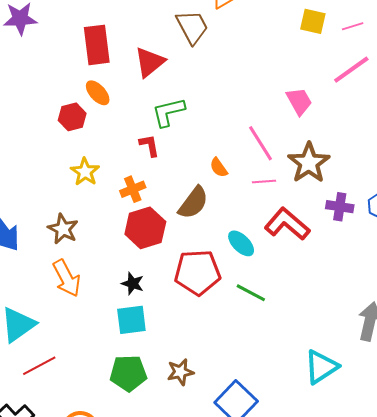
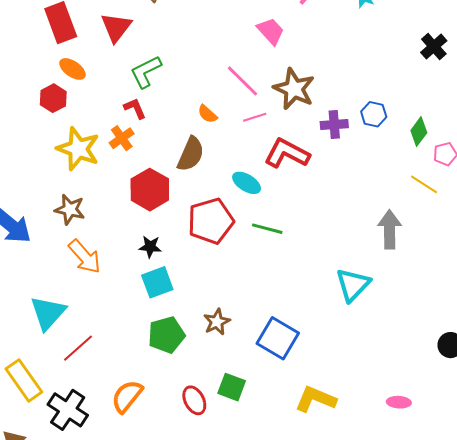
yellow star: (85, 172) -> (78, 149), size x1.5
orange cross: (133, 189) -> (122, 138), moved

